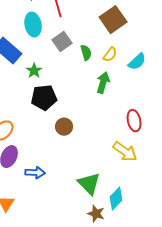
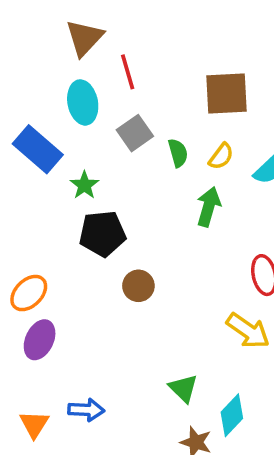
brown square: (113, 20) -> (227, 93), turned 32
blue arrow: (35, 173) -> (86, 410), moved
green triangle: (89, 184) -> (183, 388), size x0.7

